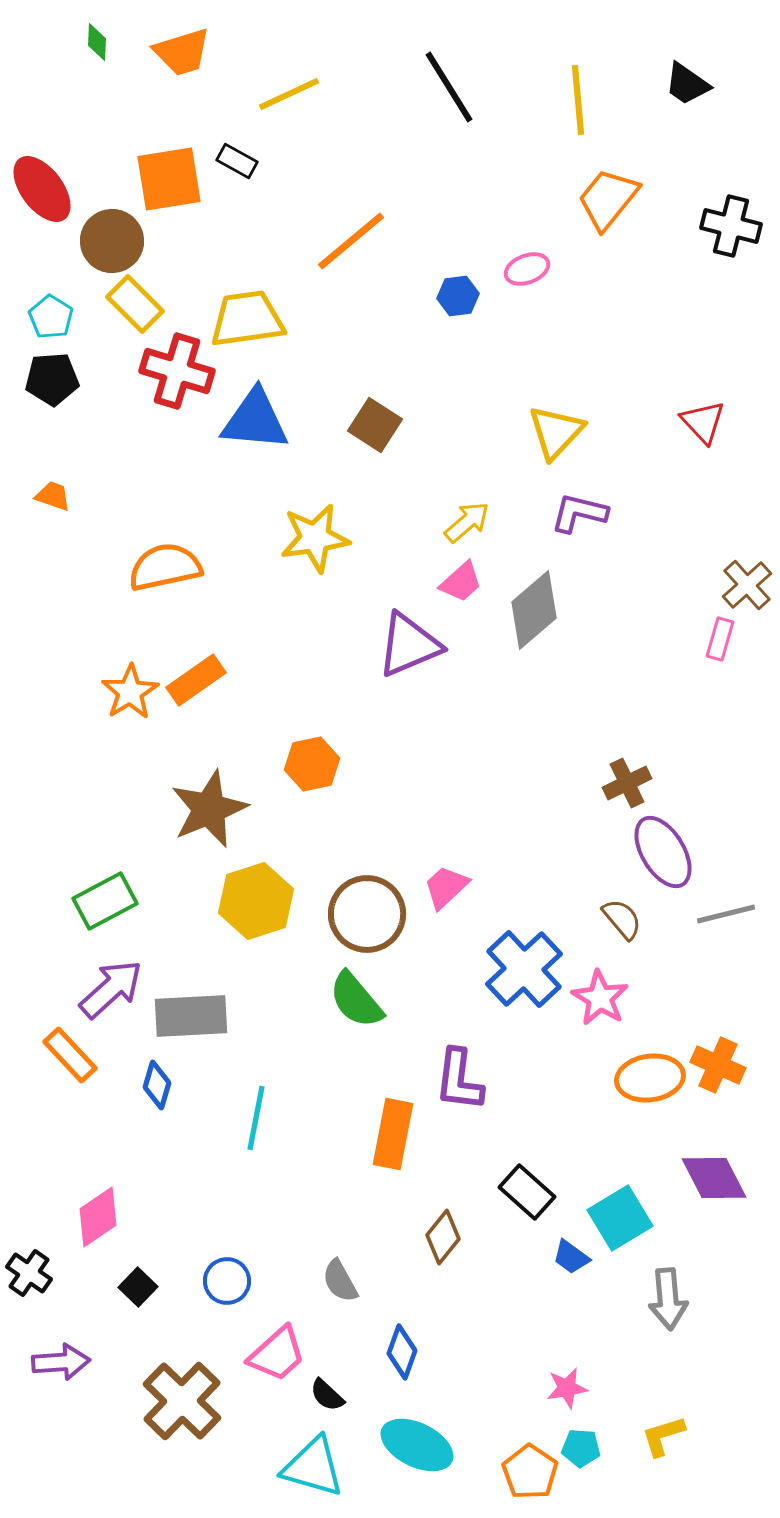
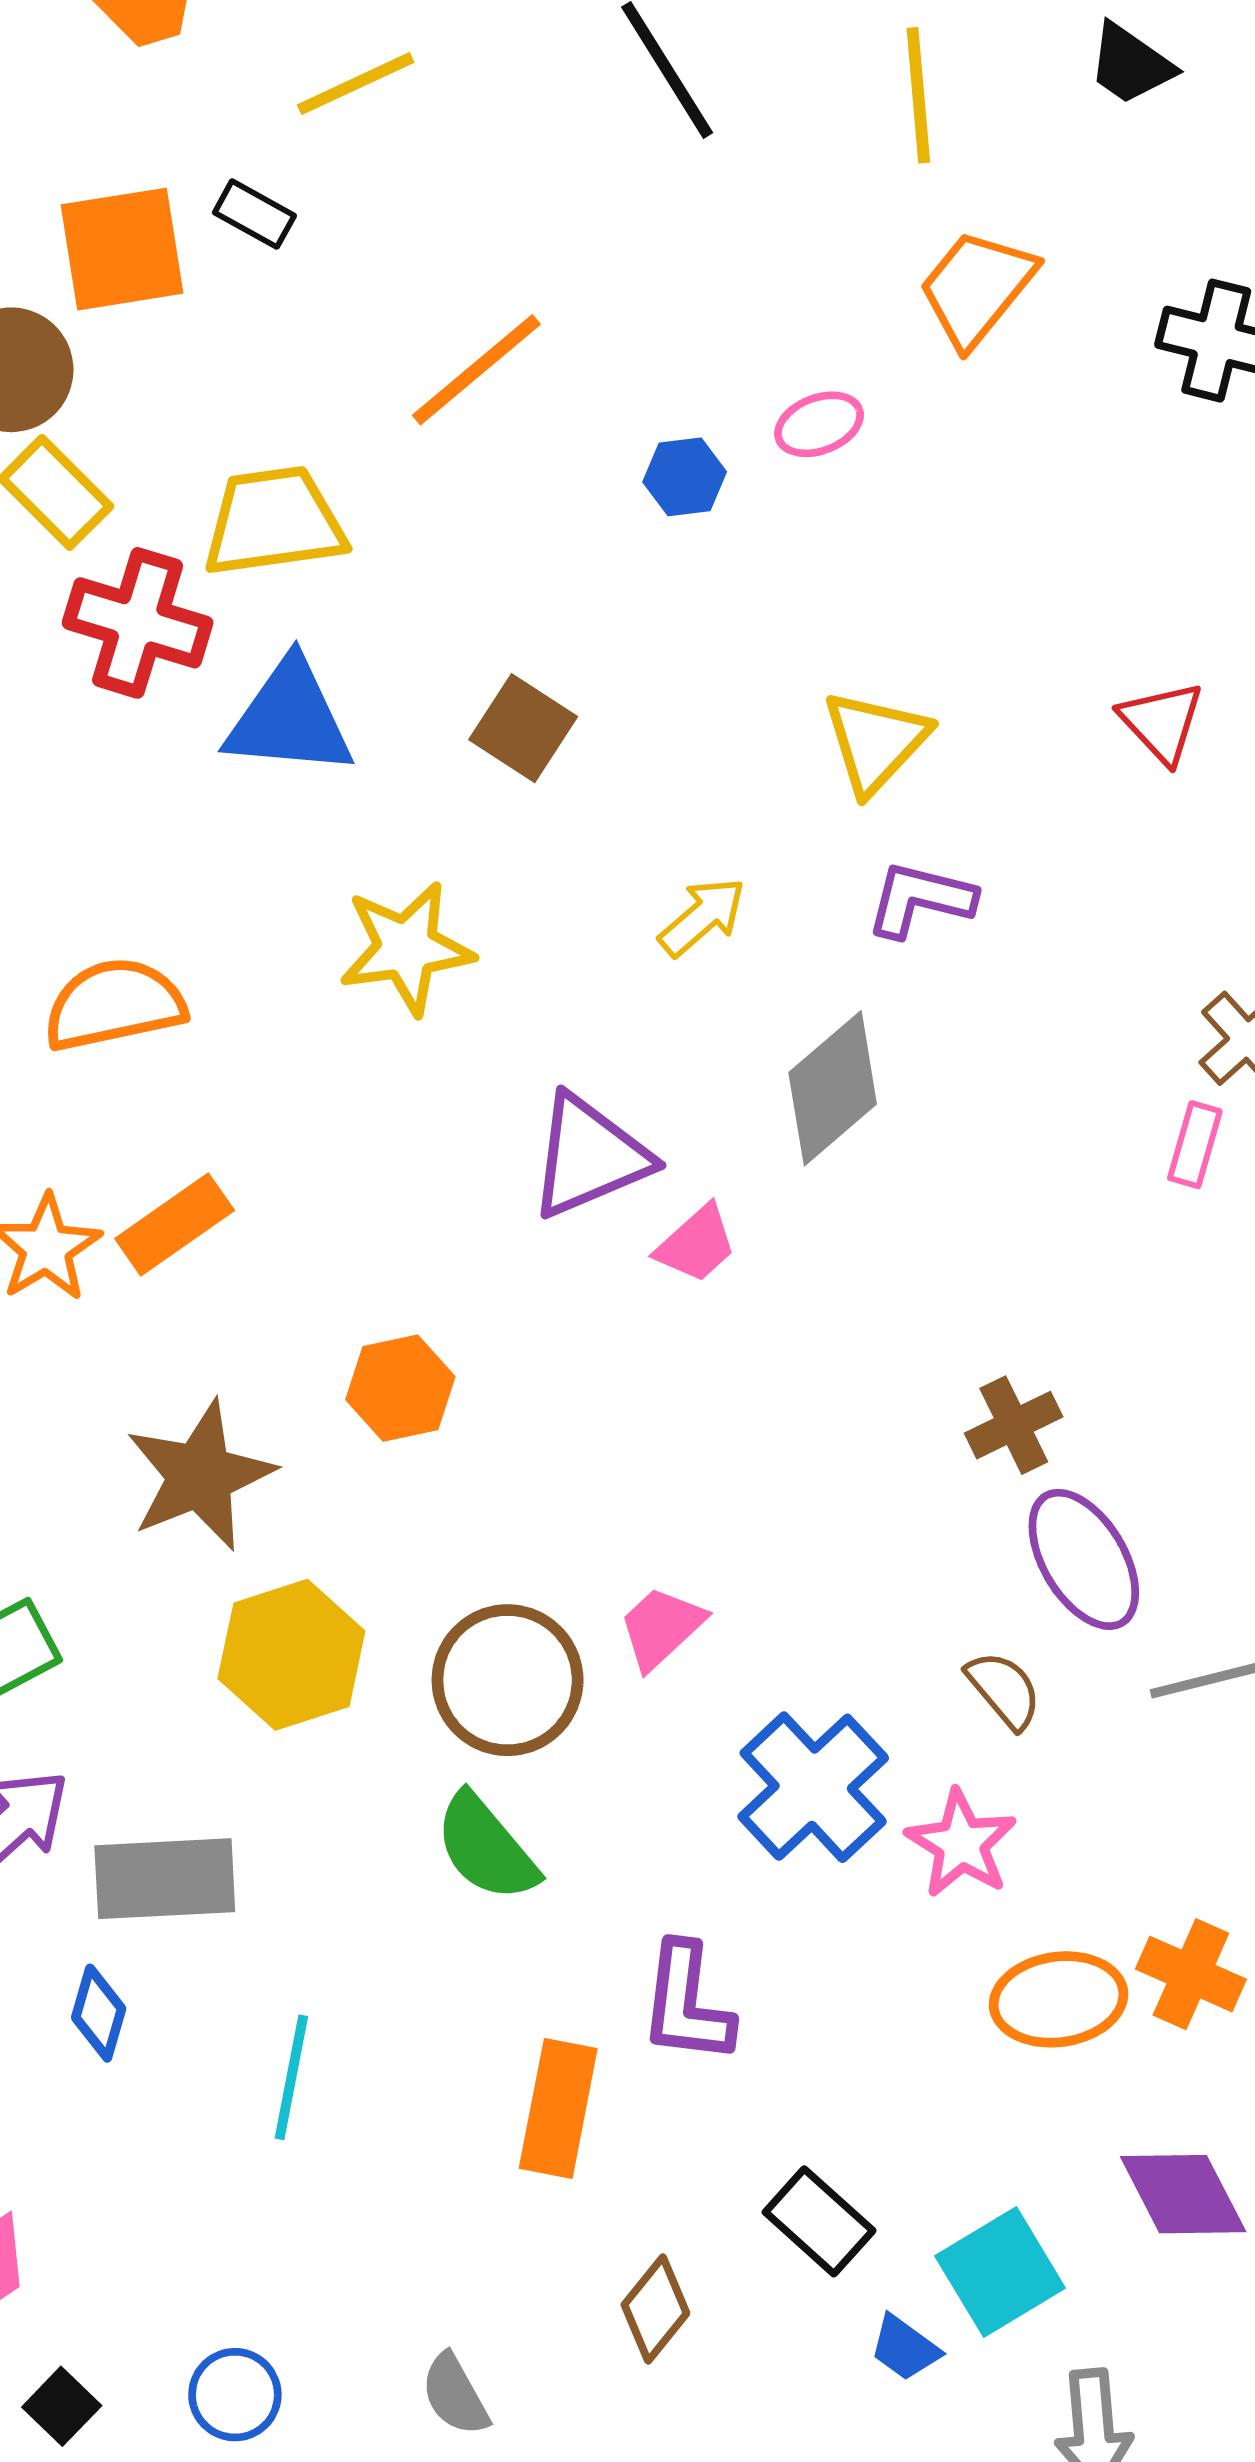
pink trapezoid: (461, 582) -> (696, 1244), moved

